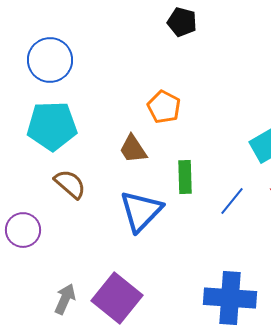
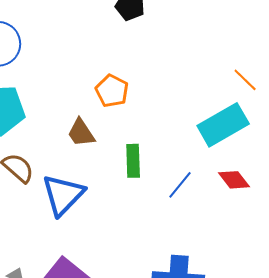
blue triangle: (141, 211) -> (63, 195), moved

